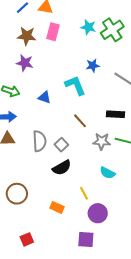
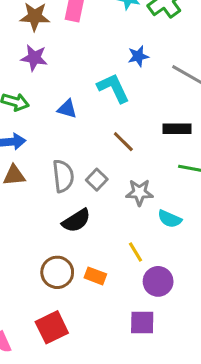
gray star: (102, 141) -> (139, 192), moved
black semicircle: (62, 168) -> (76, 221), moved
brown circle: (17, 194) -> (57, 272), moved
red square: (27, 239) -> (52, 327), size x1.5

